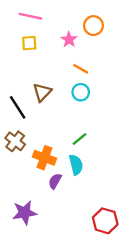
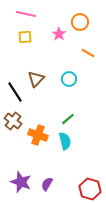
orange line: (81, 69) -> (88, 53), moved
purple semicircle: (55, 181) -> (47, 184), moved
purple star: (25, 213) -> (21, 182), turned 30

